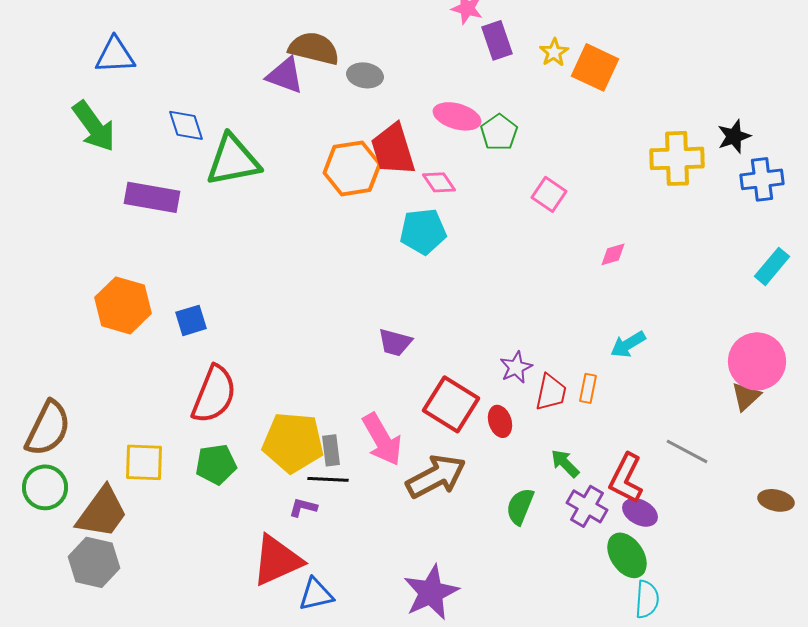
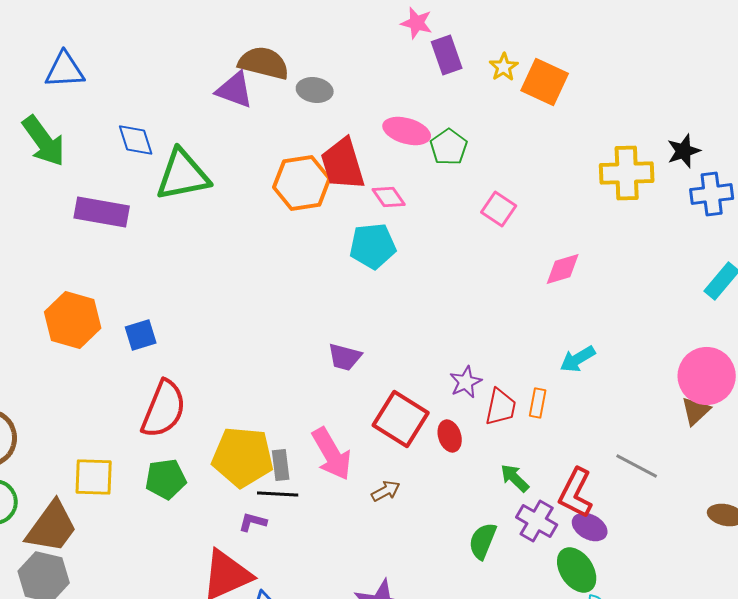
pink diamond: (613, 254) -> (563, 269), size x1.4
brown arrow: (436, 476) -> (386, 491), size x0.5
green semicircle: (520, 506) -> (483, 541), moved

